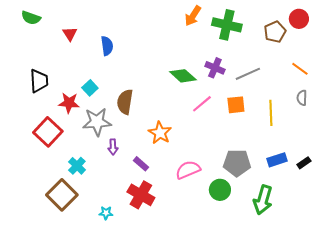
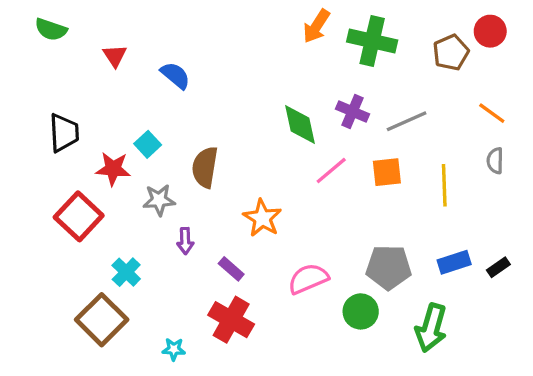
blue semicircle: (107, 46) -> (175, 75), turned -42
green diamond: (183, 76) -> (300, 125), turned 36
gray star: (97, 122) -> (159, 200), size x0.7

